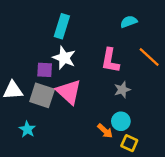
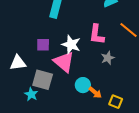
white star: (64, 58) -> (71, 45), moved
gray square: (42, 95) -> (43, 80), moved
cyan circle: (121, 121) -> (83, 85), moved

